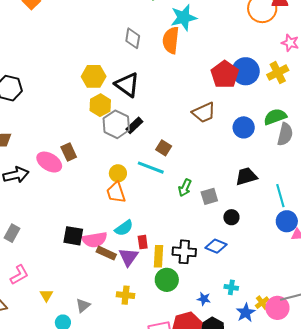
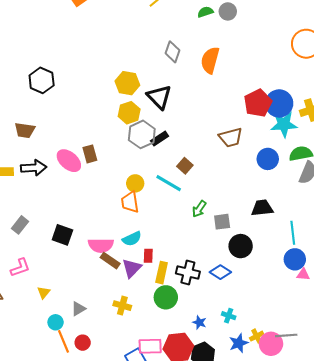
cyan star: (184, 18) -> (284, 124), moved
black circle: (231, 217) -> (241, 246), size x1.5
black square: (73, 236) -> (62, 235), moved

